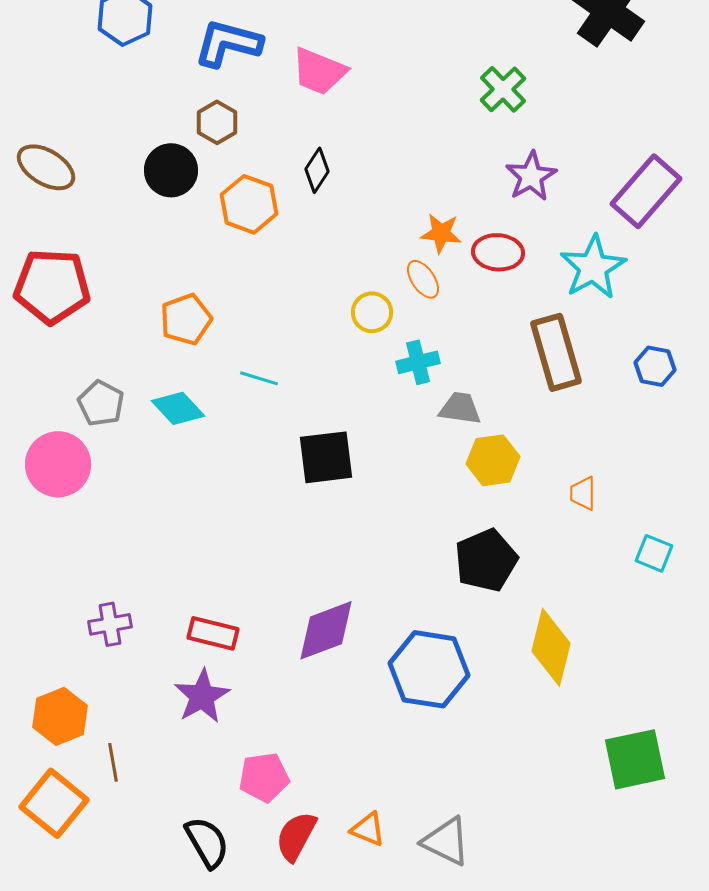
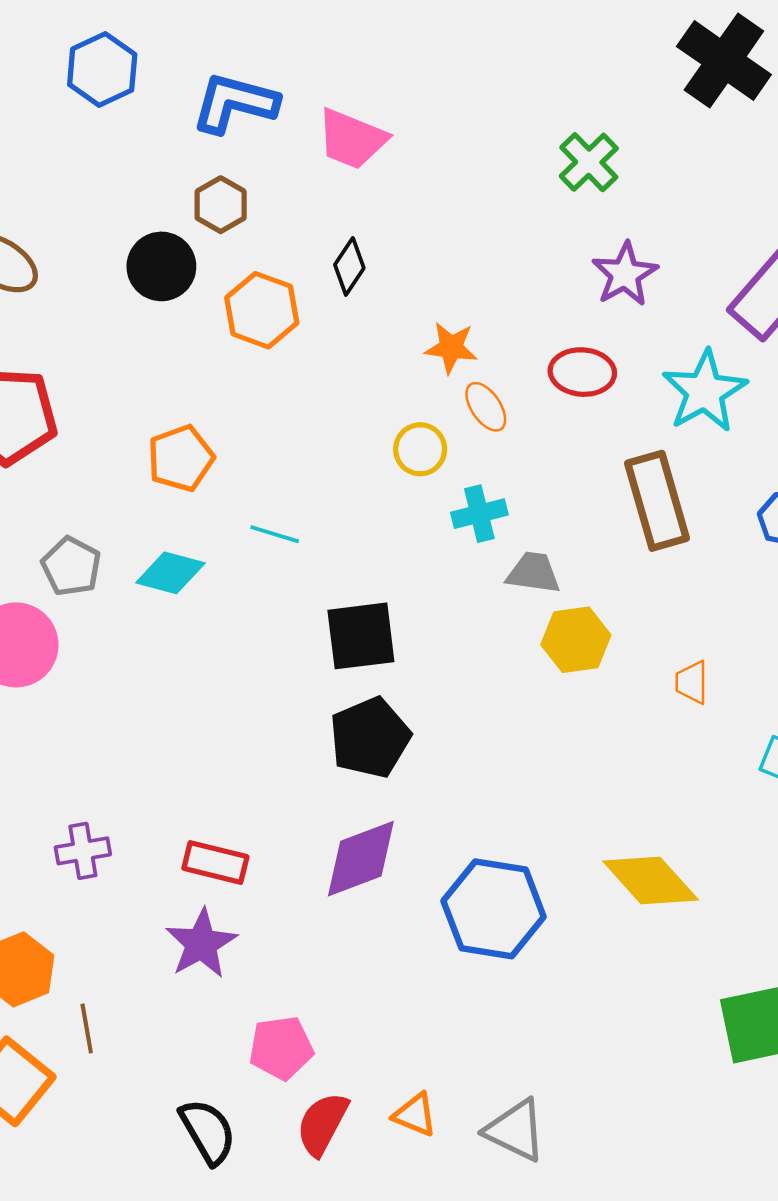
orange star: (441, 233) -> (451, 348), moved
cyan diamond: (178, 408) -> (170, 573), turned -32
black pentagon: (486, 560) -> (370, 738), moved
yellow diamond: (551, 647) -> (651, 881), turned -56

